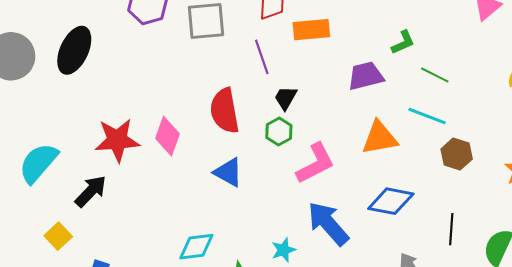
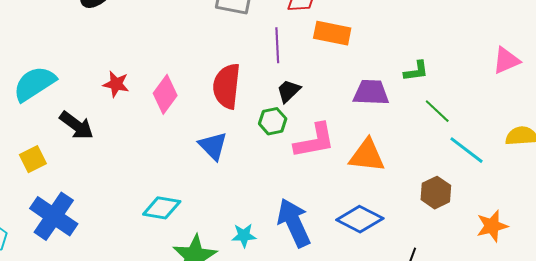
cyan line: (427, 116) -> (466, 150), moved
red star: (117, 140) -> (116, 84), size x0.6
pink L-shape: (315, 163) -> (314, 141), moved
black arrow: (91, 191) -> (76, 125), turned 66

